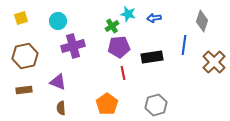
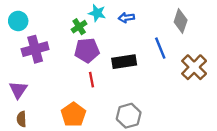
blue line: (184, 45) -> (160, 48), turned -30
purple triangle: (58, 82) -> (18, 90), turned 42

